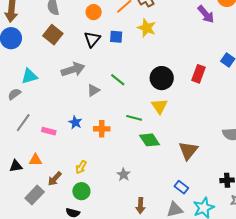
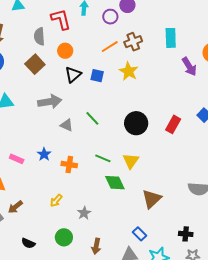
orange circle: (94, 12) -> (65, 51), moved
gray triangle: (93, 90) -> (67, 125), turned 48
yellow triangle: (159, 106) -> (131, 161), moved
yellow arrow: (81, 167) -> (56, 201), moved
green circle: (81, 191) -> (64, 237), moved

